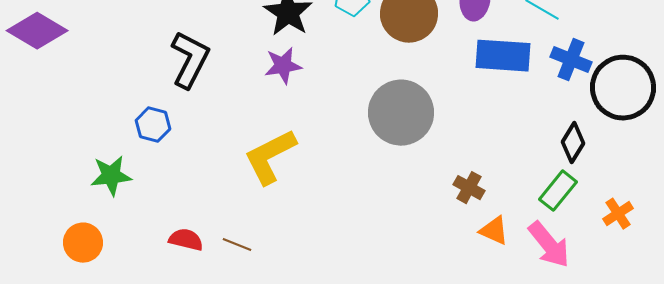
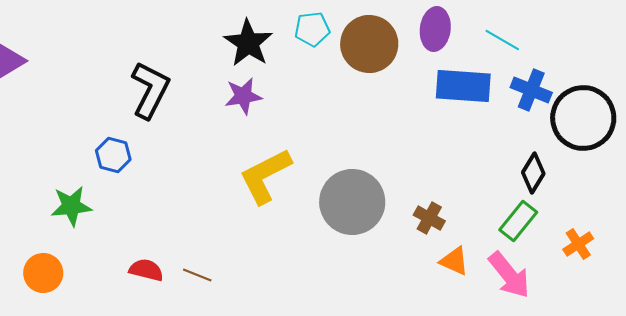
gray circle: (401, 113) -> (352, 202), moved
yellow L-shape: (270, 157) -> (265, 176), moved

